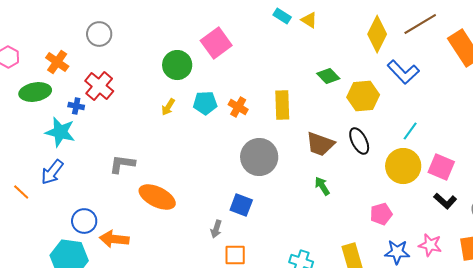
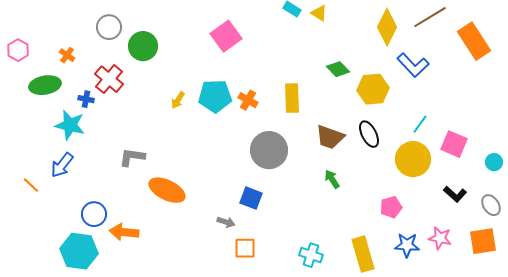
orange cross: (57, 62) -> (67, 55), size x0.7
green circle: (177, 65) -> (143, 46), moved
cyan pentagon: (205, 103) -> (215, 96), size x1.4
pink square: (441, 167) -> (454, 144), moved
gray arrow: (216, 229) -> (226, 222), turned -90

